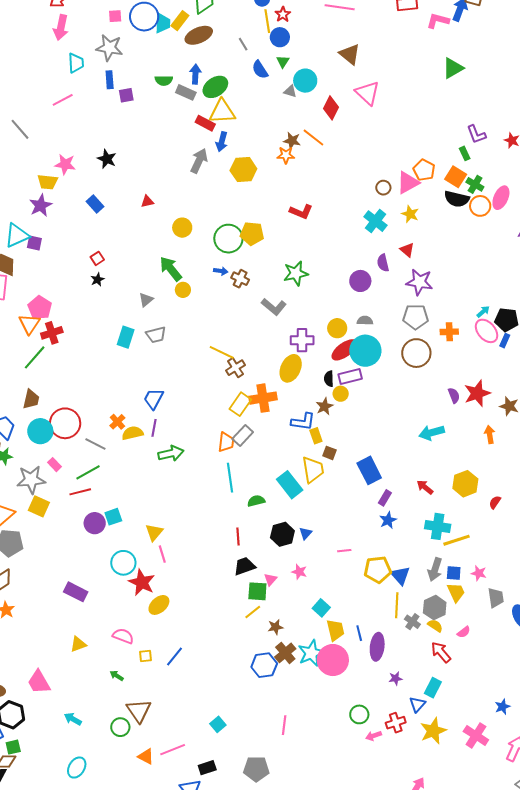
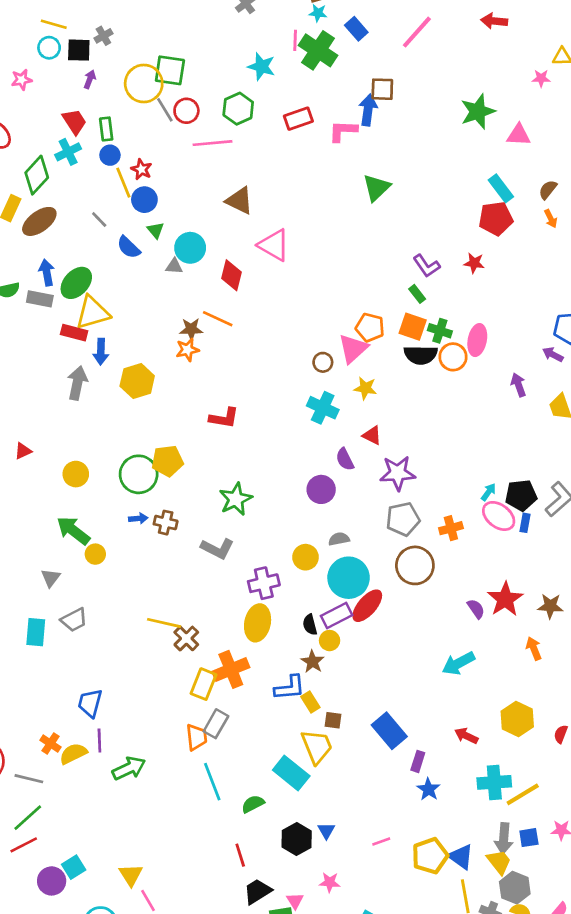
red ellipse: (344, 350) -> (367, 606), moved
yellow trapezoid: (456, 592) -> (499, 862), moved

